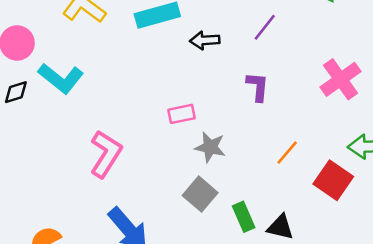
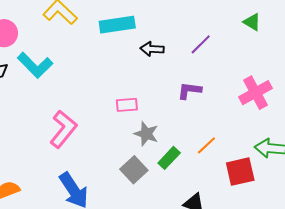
purple L-shape: (258, 87) -> (189, 91), turned -95
red square: (333, 180) -> (240, 172), turned 36
green rectangle: (244, 217) -> (169, 158), moved, turned 60

